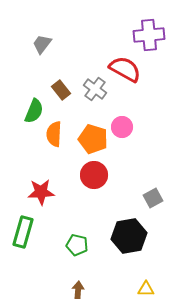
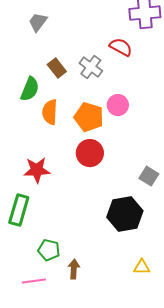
red semicircle: (125, 69) -> (121, 47), size x0.7
gray square: (153, 198) -> (149, 176), turned -30
green pentagon: (77, 245) -> (49, 250), moved

